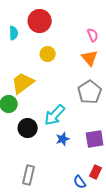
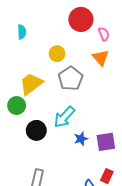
red circle: (40, 21) -> (81, 19), moved
gray pentagon: (90, 92) -> (71, 79), moved
blue star: (63, 139) -> (81, 139), moved

